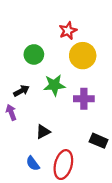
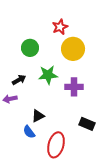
purple arrow: (11, 112) -> (10, 99), turned -80
blue semicircle: (33, 163) -> (29, 132), moved

